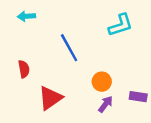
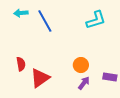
blue line: (69, 48) -> (45, 21), moved
red semicircle: (24, 69) -> (21, 64), moved

